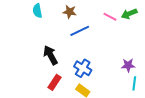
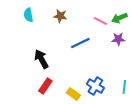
blue line: (80, 31) -> (80, 43), moved
purple star: (128, 65) -> (118, 39), moved
blue cross: (83, 68) -> (95, 86), moved

